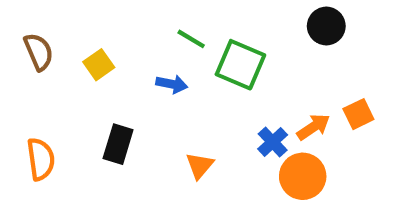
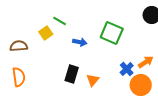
green line: (191, 39) -> (60, 21), moved
brown semicircle: (39, 52) -> (19, 46), moved, turned -72
black rectangle: (118, 144) -> (72, 74), moved

